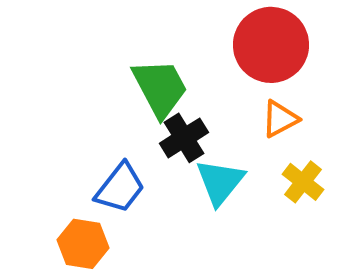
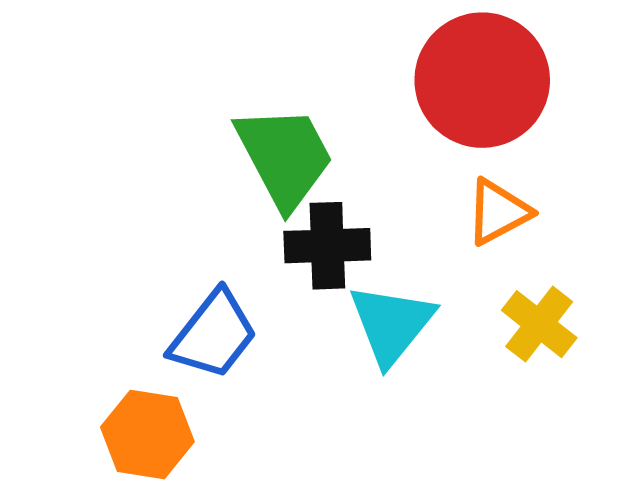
black cross: (184, 138) -> (327, 246), turned 30

